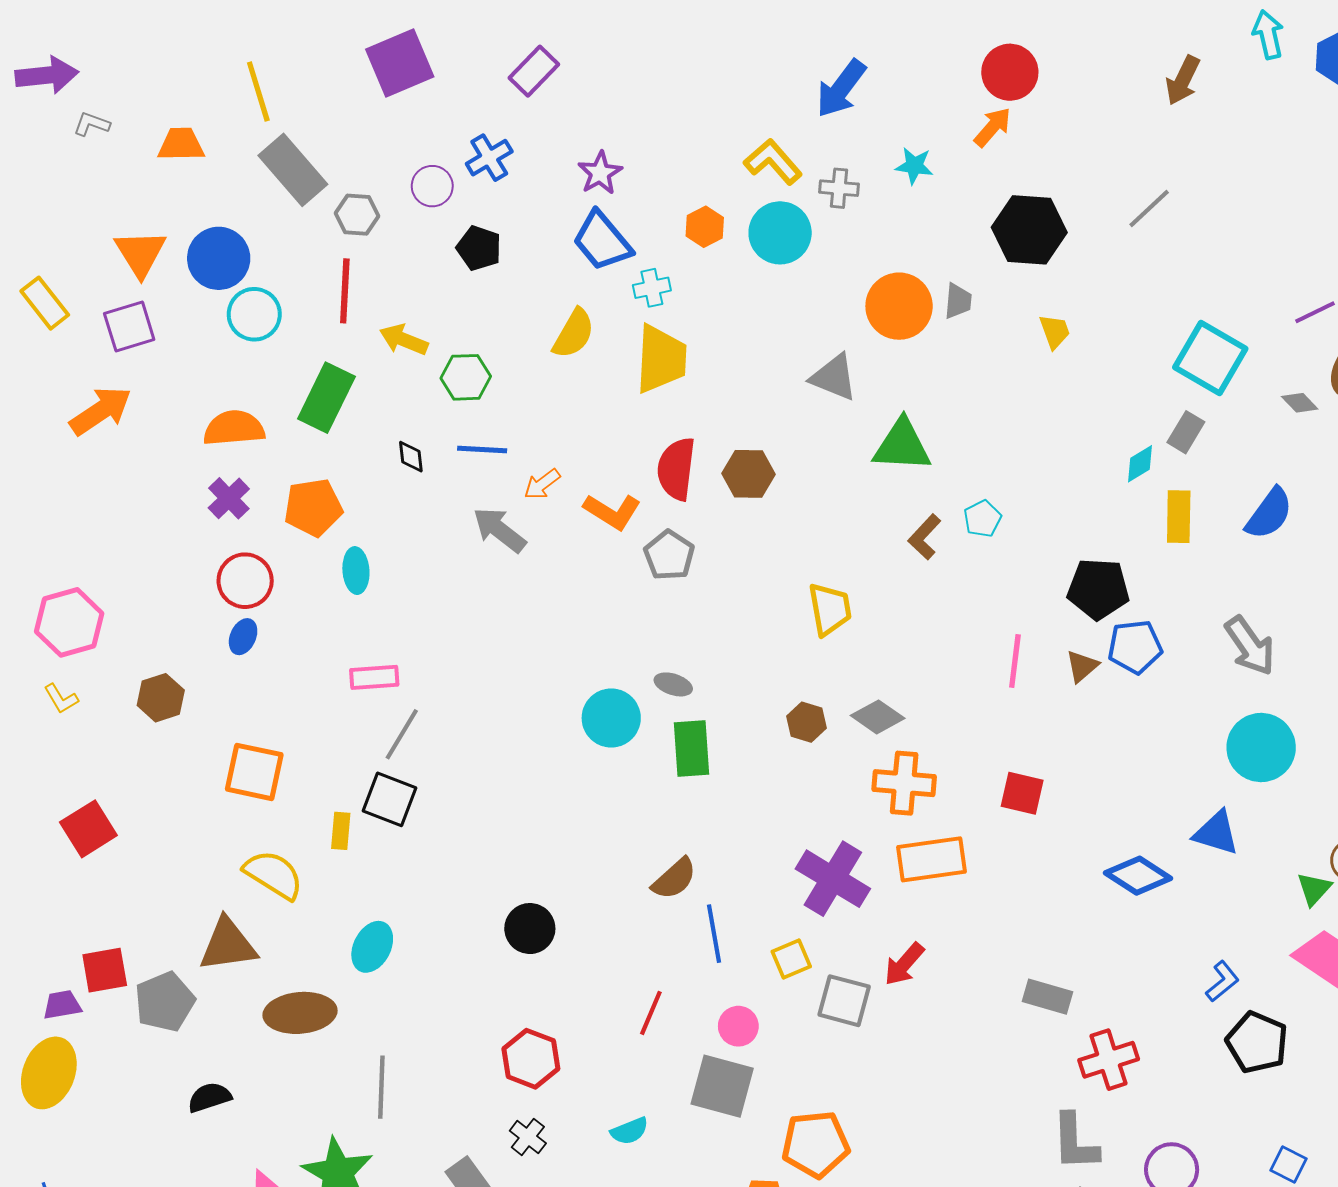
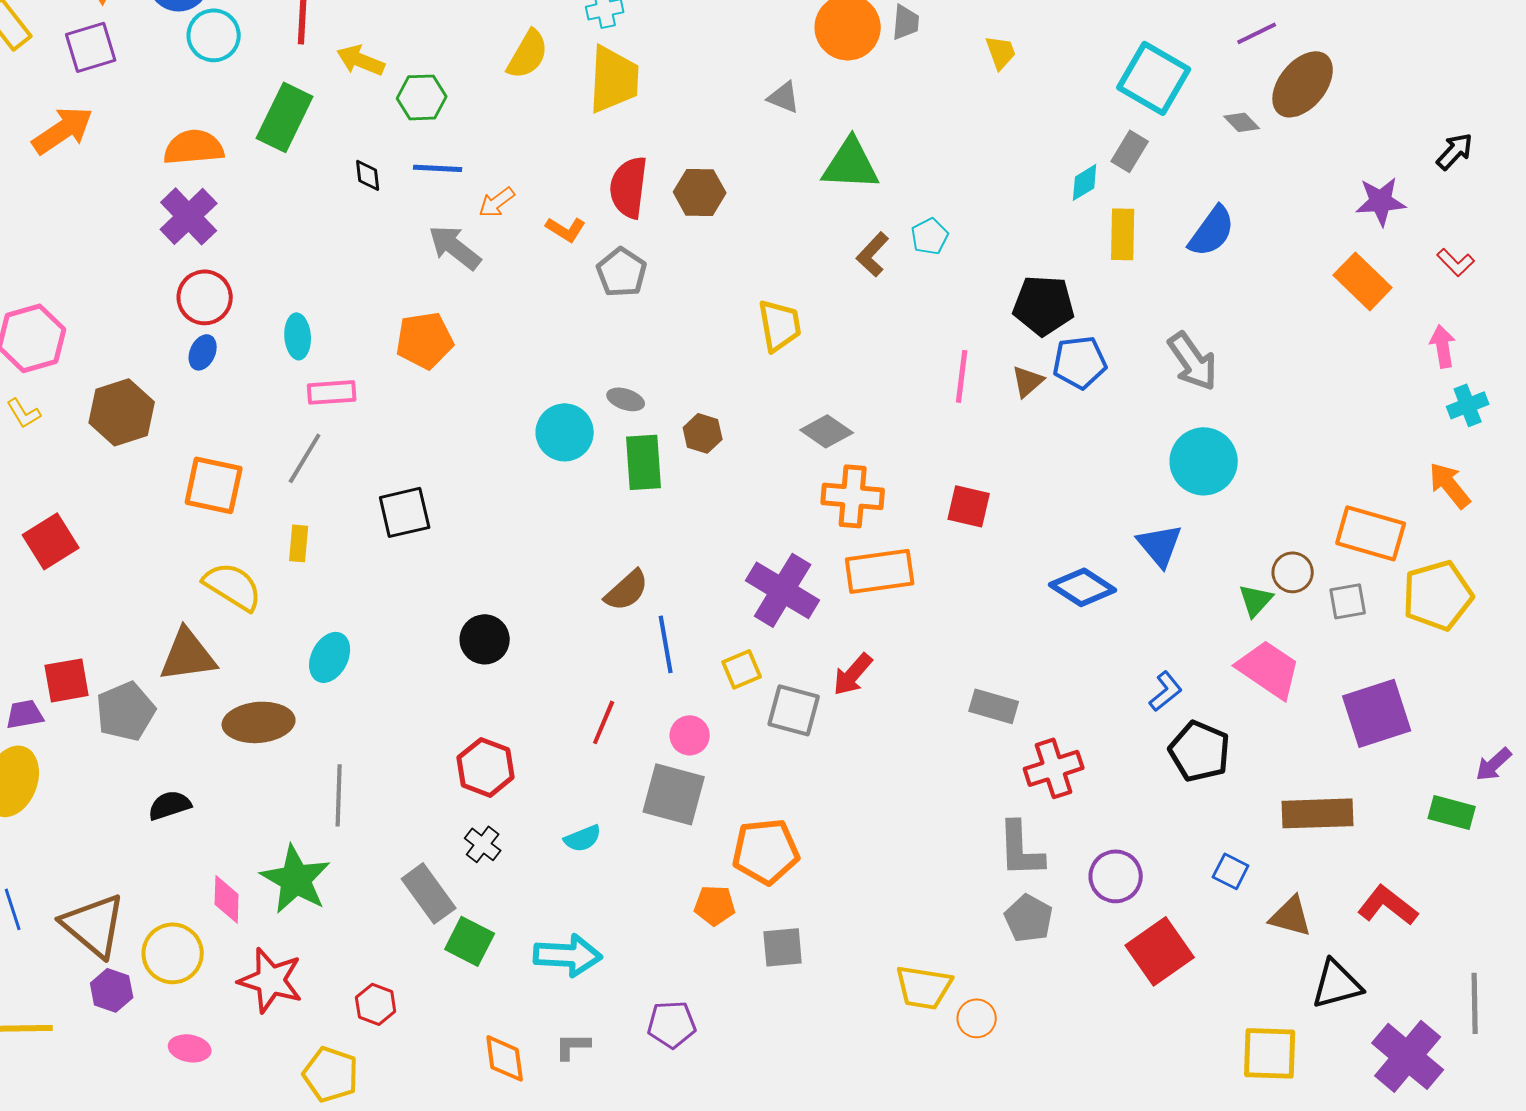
gray triangle: (834, 377) -> (784, 97), size x0.7
purple cross: (229, 498) -> (189, 216), size x1.4
orange pentagon: (313, 507) -> (425, 340), moved
orange L-shape: (612, 512) -> (566, 229), size x0.7
cyan ellipse: (356, 571) -> (298, 336), moved
brown hexagon: (161, 698) -> (122, 412), size x1.4
brown hexagon: (806, 722) -> (703, 433), moved
gray line: (402, 734) -> (305, 458), moved
black square: (390, 799) -> (405, 512), moved, turned -34
blue triangle: (1216, 833) -> (1160, 545), turned 33

